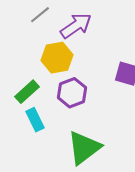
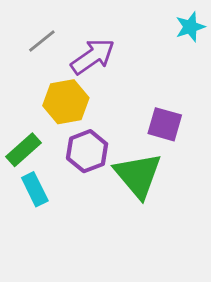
green triangle: (84, 148) -> (138, 175), moved, turned -33

